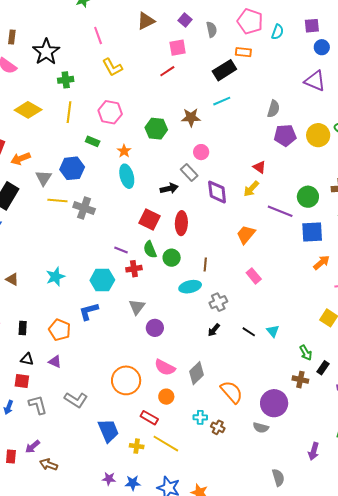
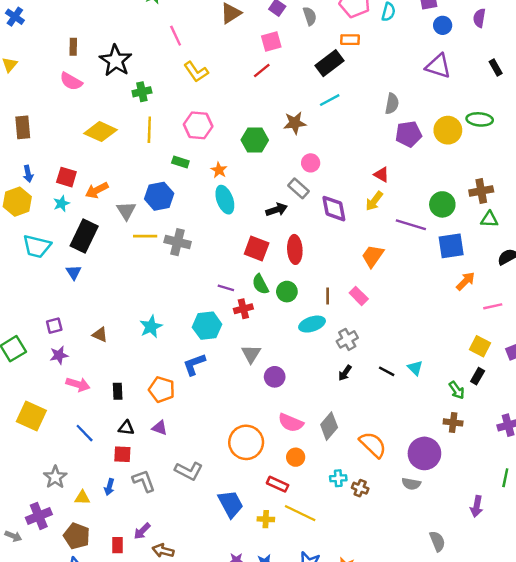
pink rectangle: (254, 276) -> (359, 296), moved
black rectangle: (323, 368) -> (478, 376), moved

